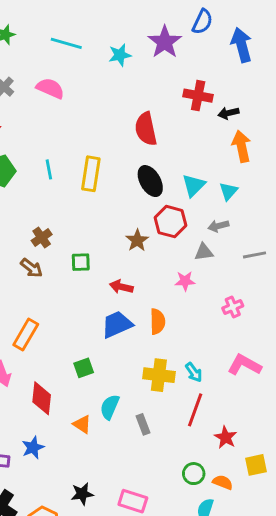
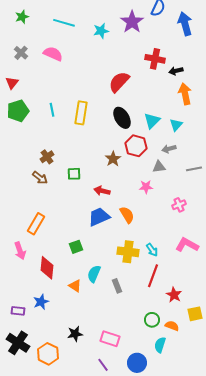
red semicircle: (146, 129) -> (119, 82), turned 55
orange semicircle: (157, 322) -> (127, 215), turned -30

